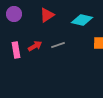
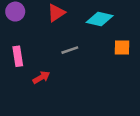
red arrow: (35, 46) -> (41, 77), moved

